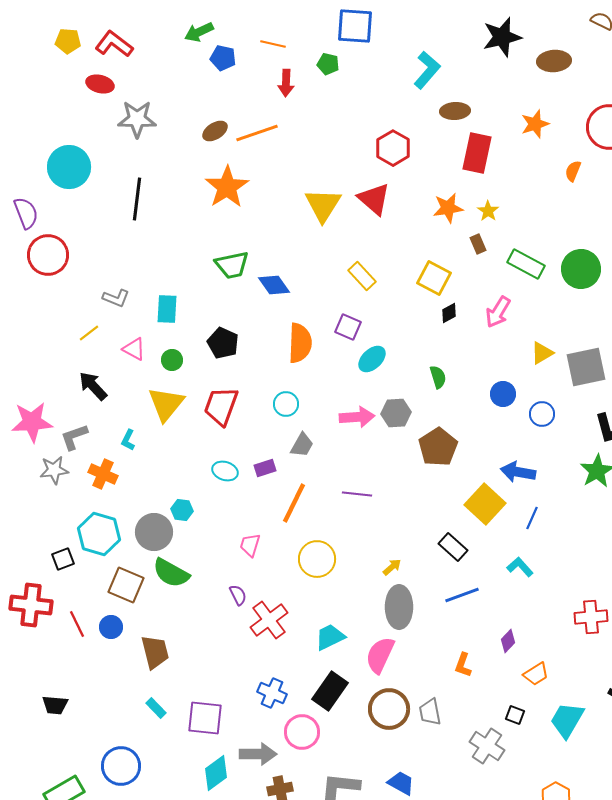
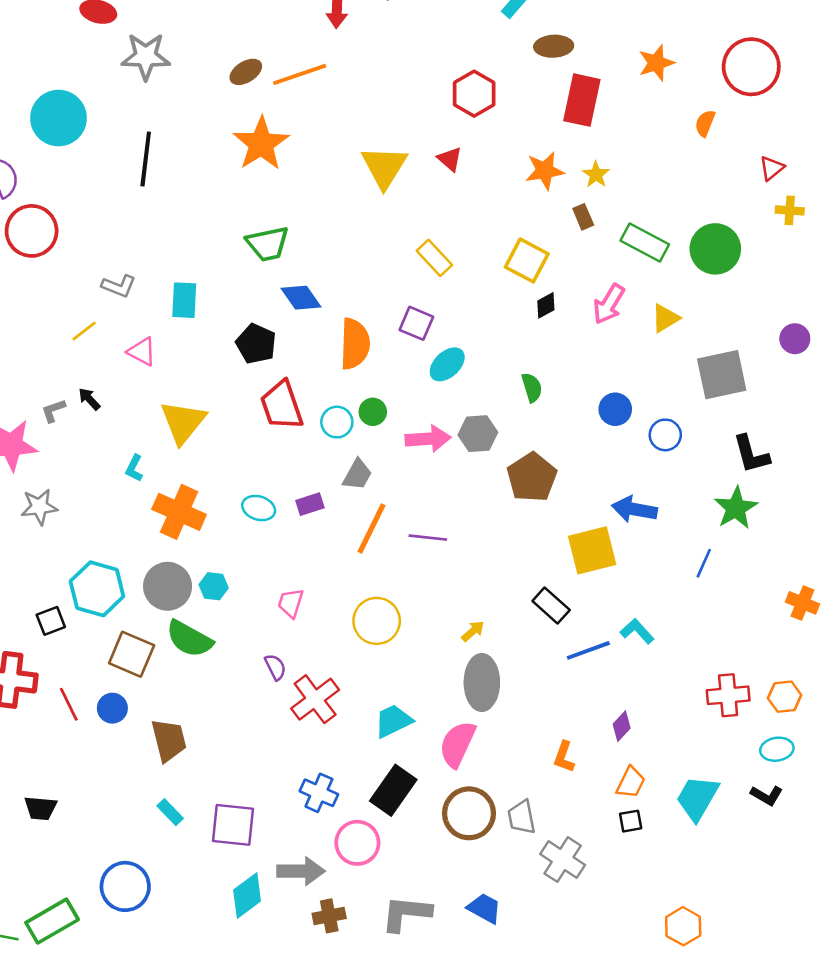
red triangle: (374, 199) -> (450, 159), size x0.6
blue diamond: (274, 285) -> (301, 298), moved
yellow triangle: (542, 353) -> (665, 318), moved
green circle: (172, 360) -> (373, 412), moved
black arrow: (93, 386) -> (89, 399), size x0.6
red trapezoid: (221, 406) -> (282, 405), moved, turned -39
gray L-shape: (74, 437) -> (53, 411), moved, size x0.7
orange cross: (103, 474) -> (179, 512), moved, size x1.4
orange line: (294, 503) -> (372, 529), moved
yellow square: (485, 504) -> (592, 550), turned 33
cyan hexagon: (182, 510) -> (214, 586), moved
blue line: (532, 518) -> (704, 563), moved
blue line: (462, 595) -> (588, 650), moved
orange trapezoid: (536, 674) -> (631, 783), moved, turned -32
black square: (515, 715) -> (631, 821), turned -30
cyan trapezoid: (567, 720) -> (697, 798), moved
gray cross: (487, 746) -> (563, 860), moved

